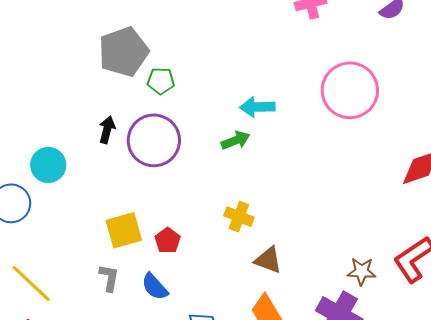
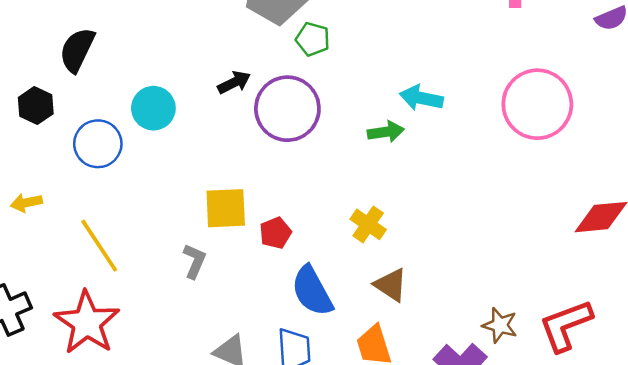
black arrow: (107, 130) -> (234, 82), turned 36
blue semicircle: (155, 287) -> (312, 291), moved, size x1.4

